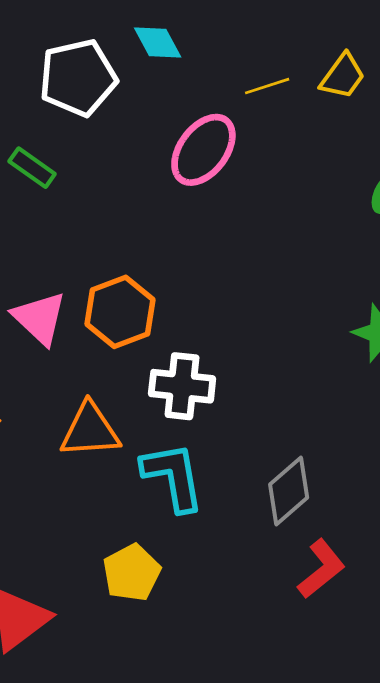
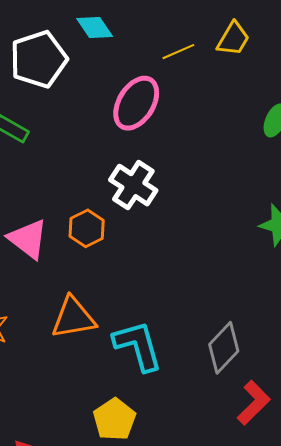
orange hexagon: (120, 312) -> (87, 228), size x0.7
white cross: (182, 386) -> (133, 185), moved, turned 33

